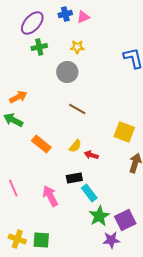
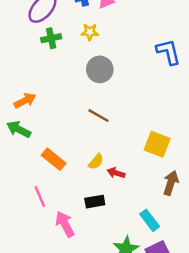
yellow star: (77, 47) -> (90, 32), moved
gray circle: (67, 72) -> (100, 69), moved
pink line: (13, 188) -> (40, 197), moved
cyan rectangle: (89, 193) -> (150, 220), moved

